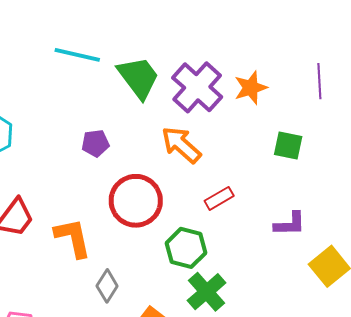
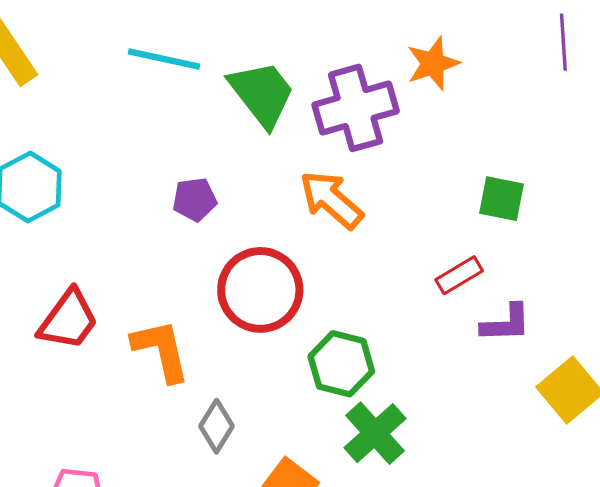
purple line: (319, 81) -> (563, 42), moved
purple cross: (197, 87) -> (356, 108), turned 33
orange star: (251, 88) -> (433, 63), moved
red rectangle: (219, 198) -> (459, 275), moved

